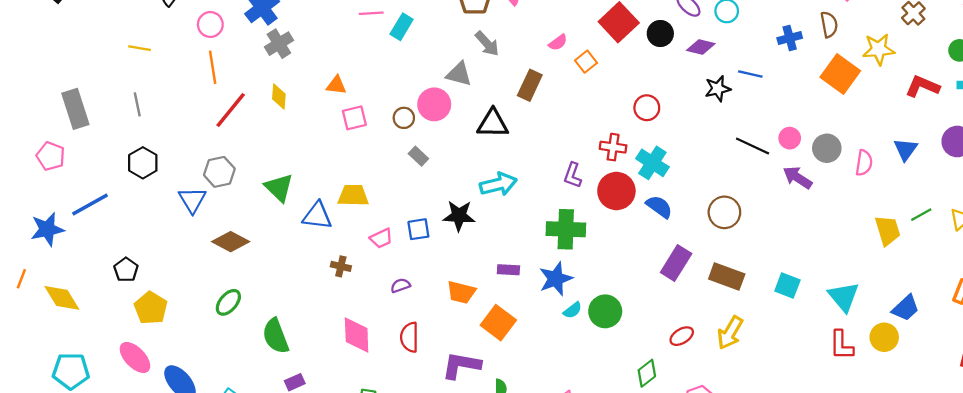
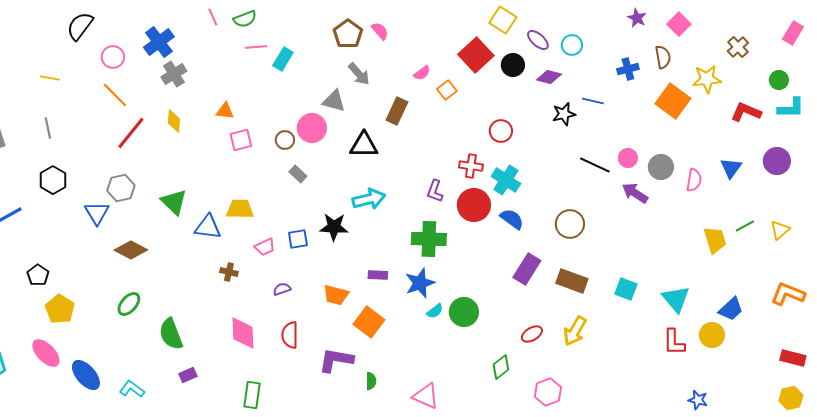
orange line: (213, 67) -> (115, 95), turned -36

